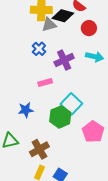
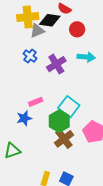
pink rectangle: (45, 83) -> (36, 102), moved
brown cross: (39, 149) -> (64, 139), moved

